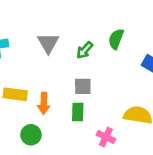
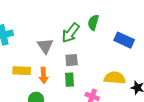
gray triangle: (48, 43) -> (45, 46), moved
green arrow: (85, 50) -> (71, 33), size x1.5

